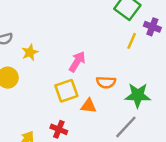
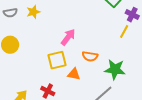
yellow line: (132, 41) -> (124, 32), moved
yellow star: (30, 52) -> (33, 12), moved

